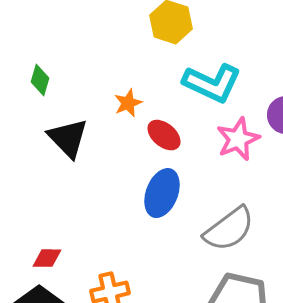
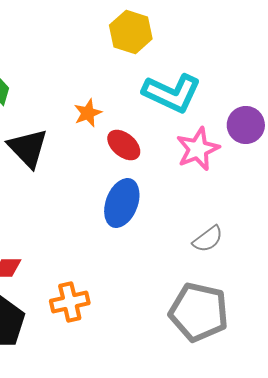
gray semicircle: (229, 229) -> (208, 239), moved, size x0.6

